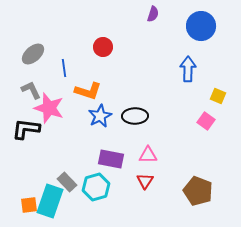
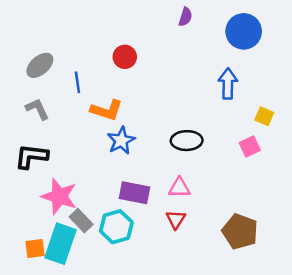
pink star: (49, 108) -> (59, 196), moved
black ellipse: (135, 116) -> (187, 141), moved
pink square: (206, 121) -> (250, 147), turned 30

